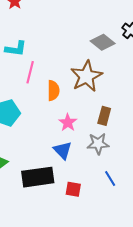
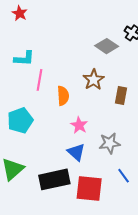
brown star: (86, 76) -> (94, 80), size x0.7
brown rectangle: (104, 116) -> (121, 96), moved
red square: (73, 189) -> (89, 189), size x1.8

